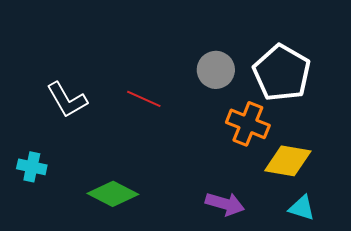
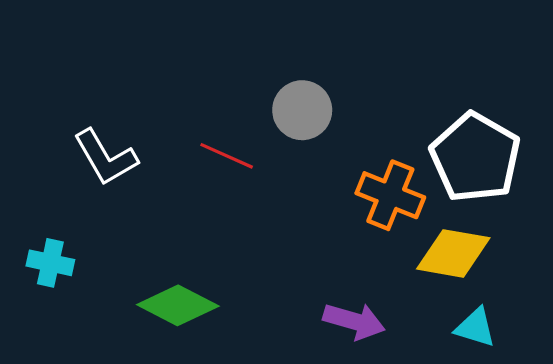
gray circle: (216, 70) -> (302, 110), moved
white pentagon: (282, 73) -> (475, 157), moved

